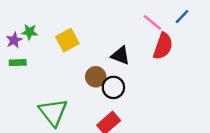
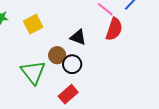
green triangle: (53, 112) -> (33, 72), moved

